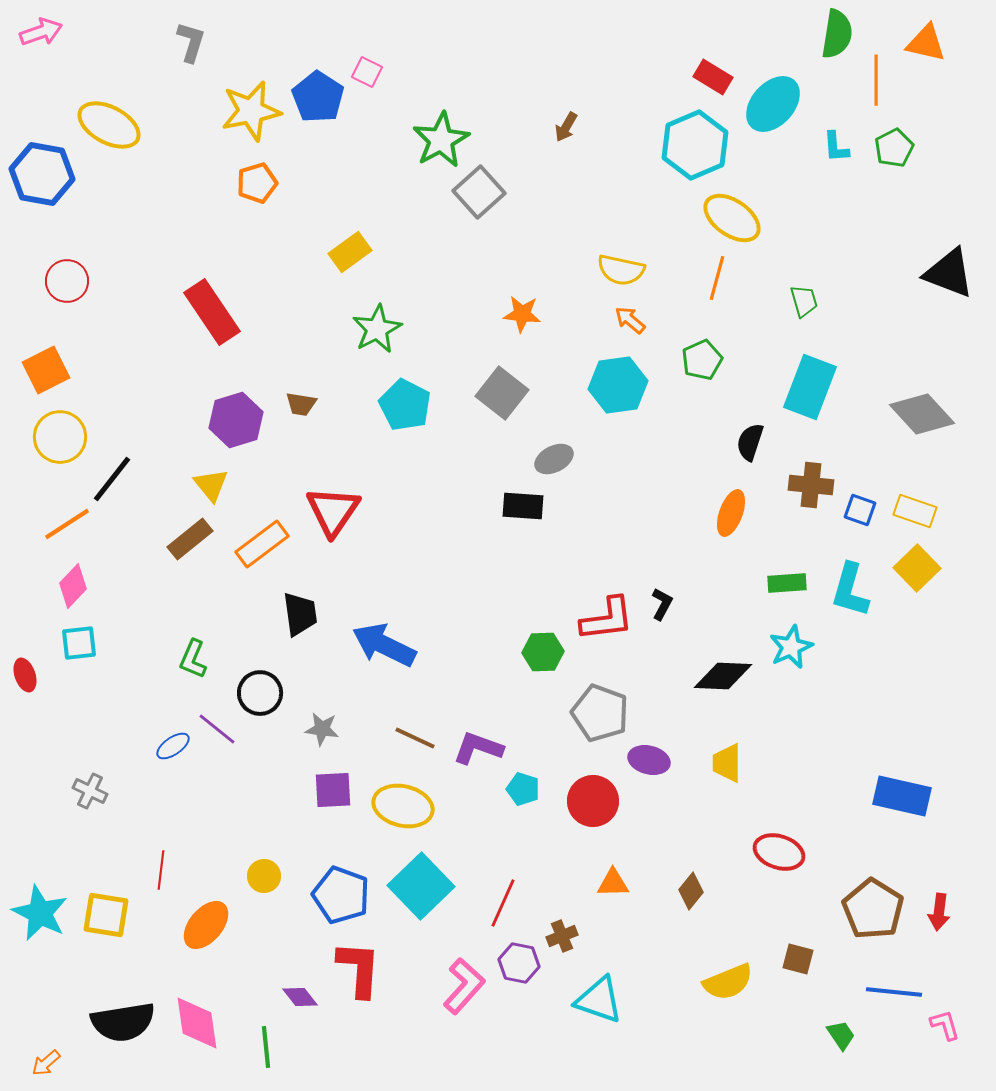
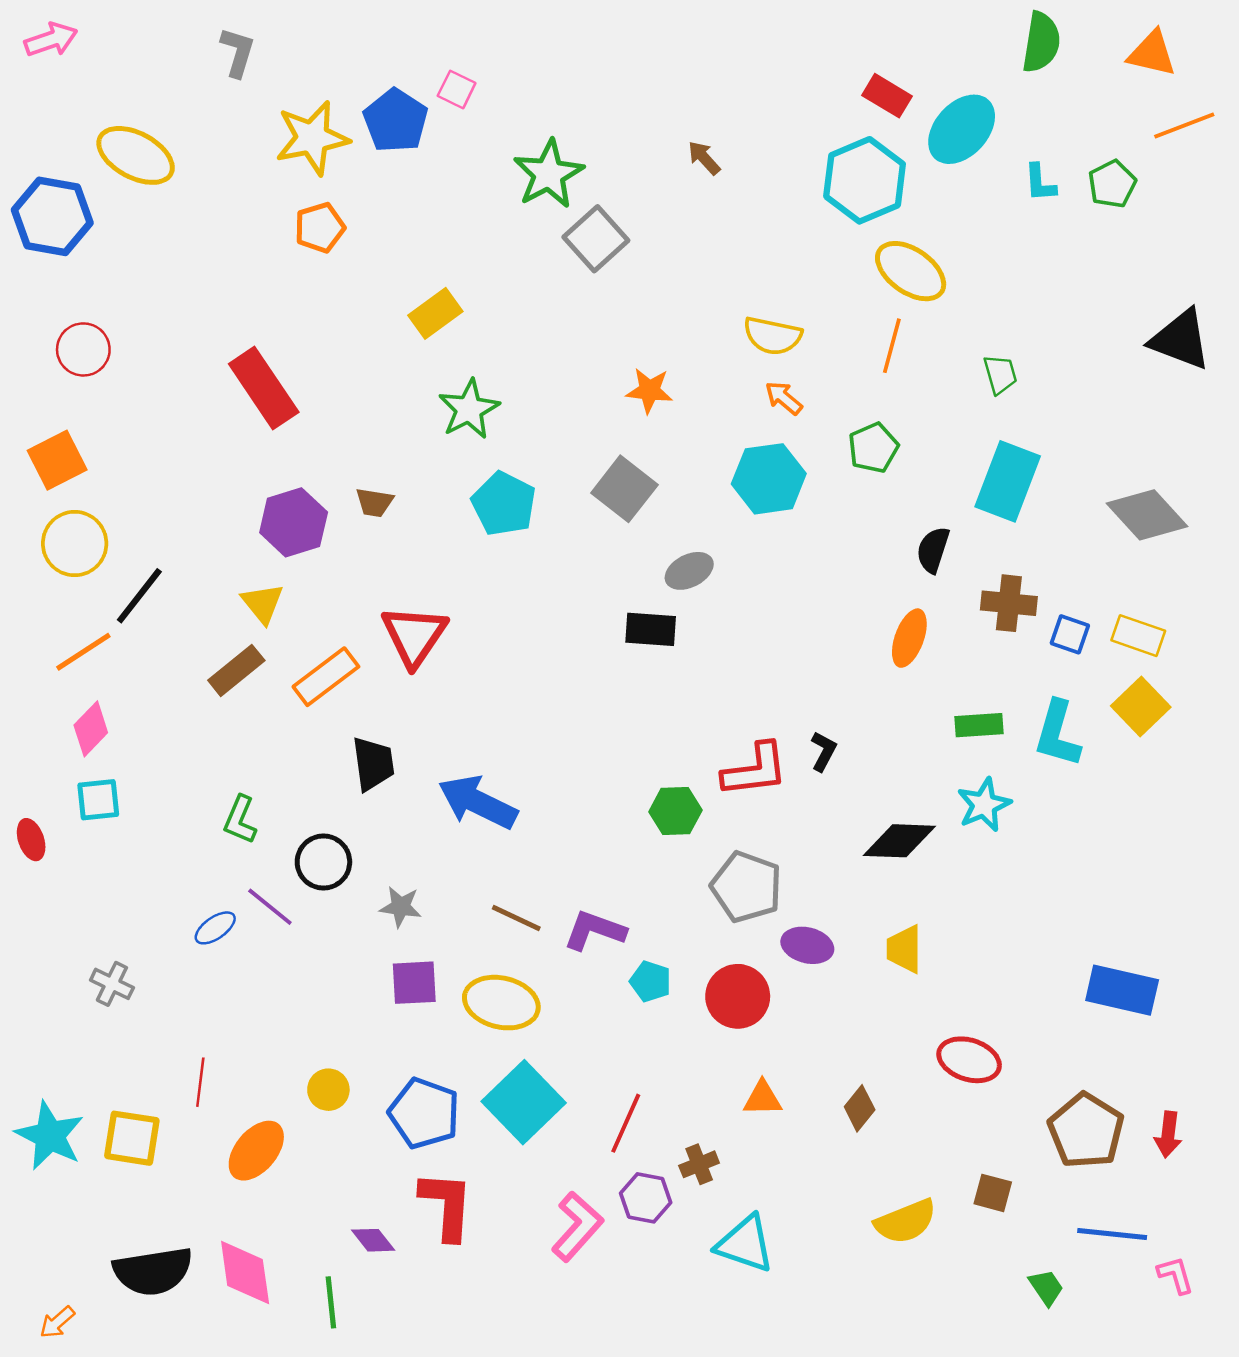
orange line: (876, 80) -> (1184, 126), moved, turned 69
brown arrow: (566, 127) -> (704, 158), turned 108

